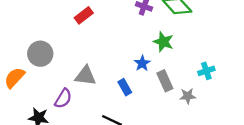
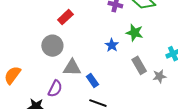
gray circle: (40, 54) -> (52, 46), moved
blue star: (142, 63) -> (112, 45), moved
blue rectangle: (125, 87) -> (92, 80), moved

